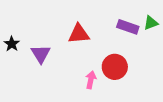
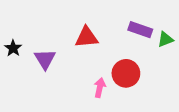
green triangle: (151, 23) -> (165, 39), moved

